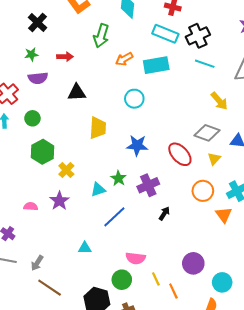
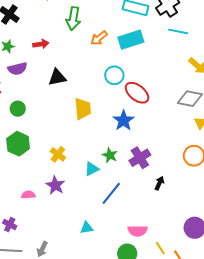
blue star: (137, 145) -> (124, 120), turned -30
green hexagon: (43, 152) -> (18, 144), moved
red ellipse: (180, 154) -> (137, 93), moved

